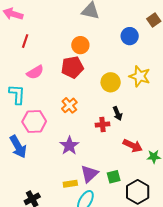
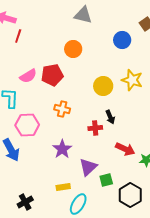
red line: (25, 41) -> (18, 36), moved
red pentagon: (72, 67) -> (52, 75), moved
orange cross: (69, 105) -> (62, 109), turned -35
purple triangle: (89, 174) -> (88, 167), moved

